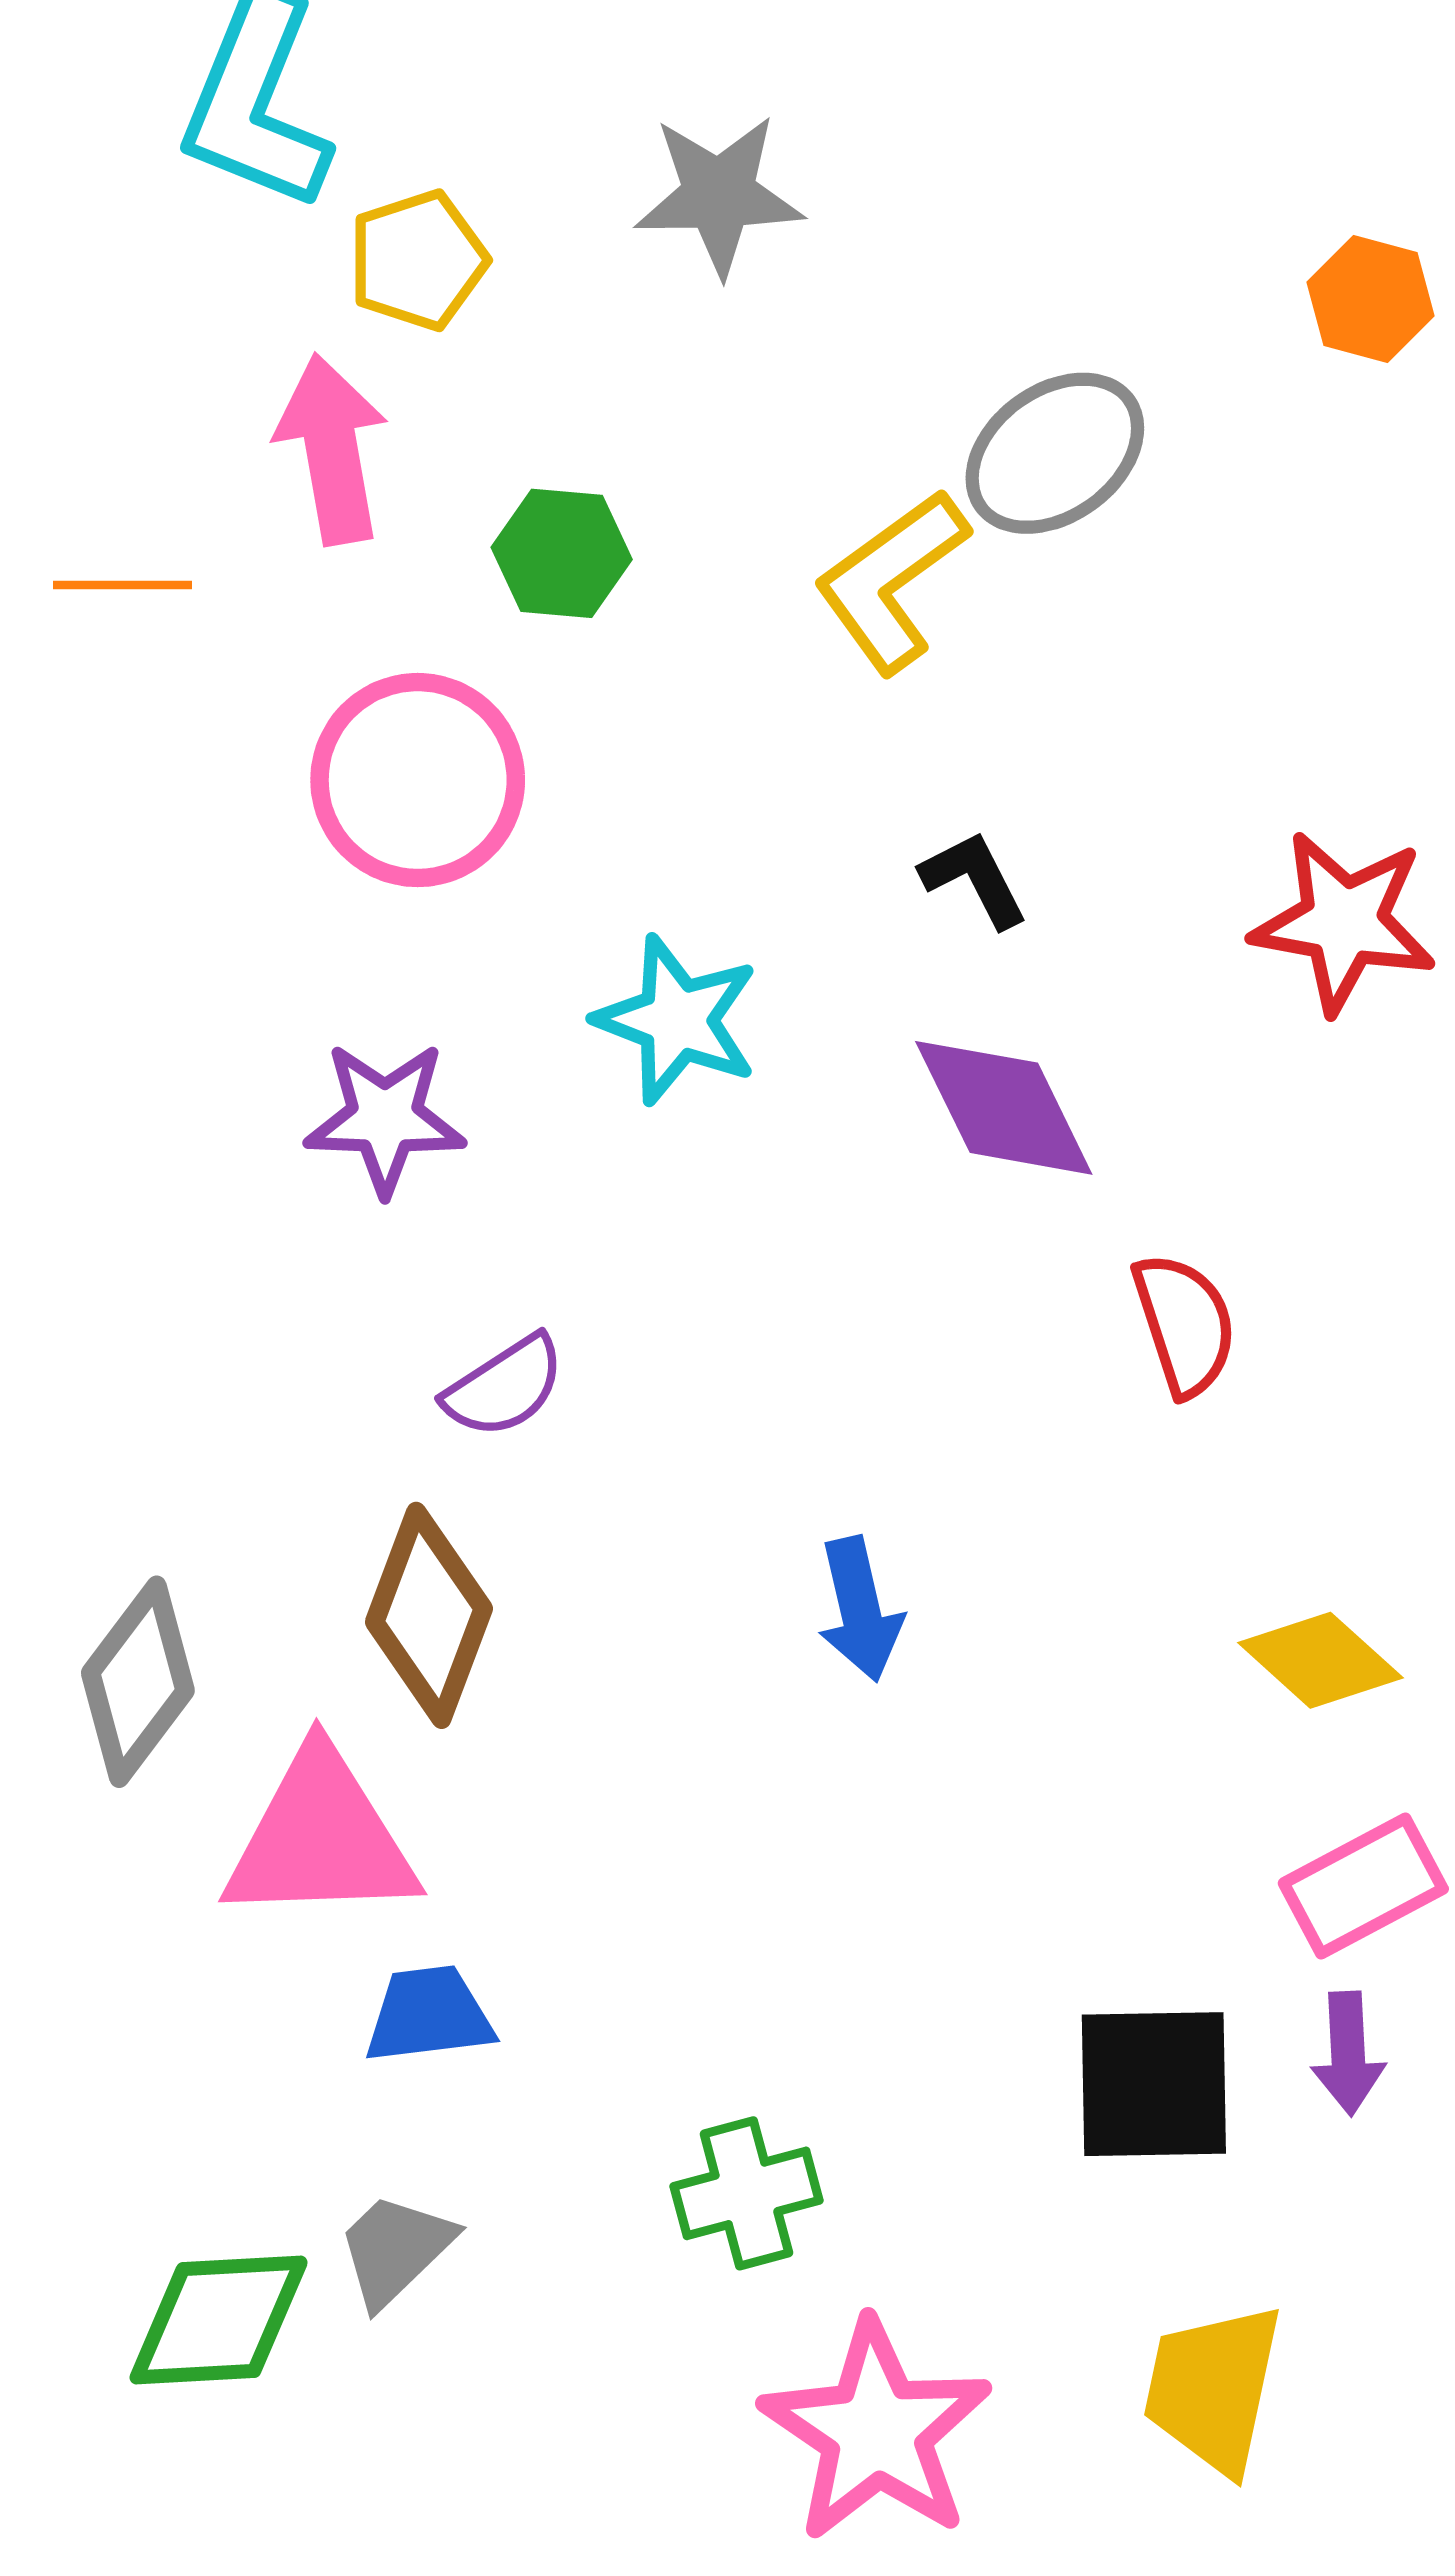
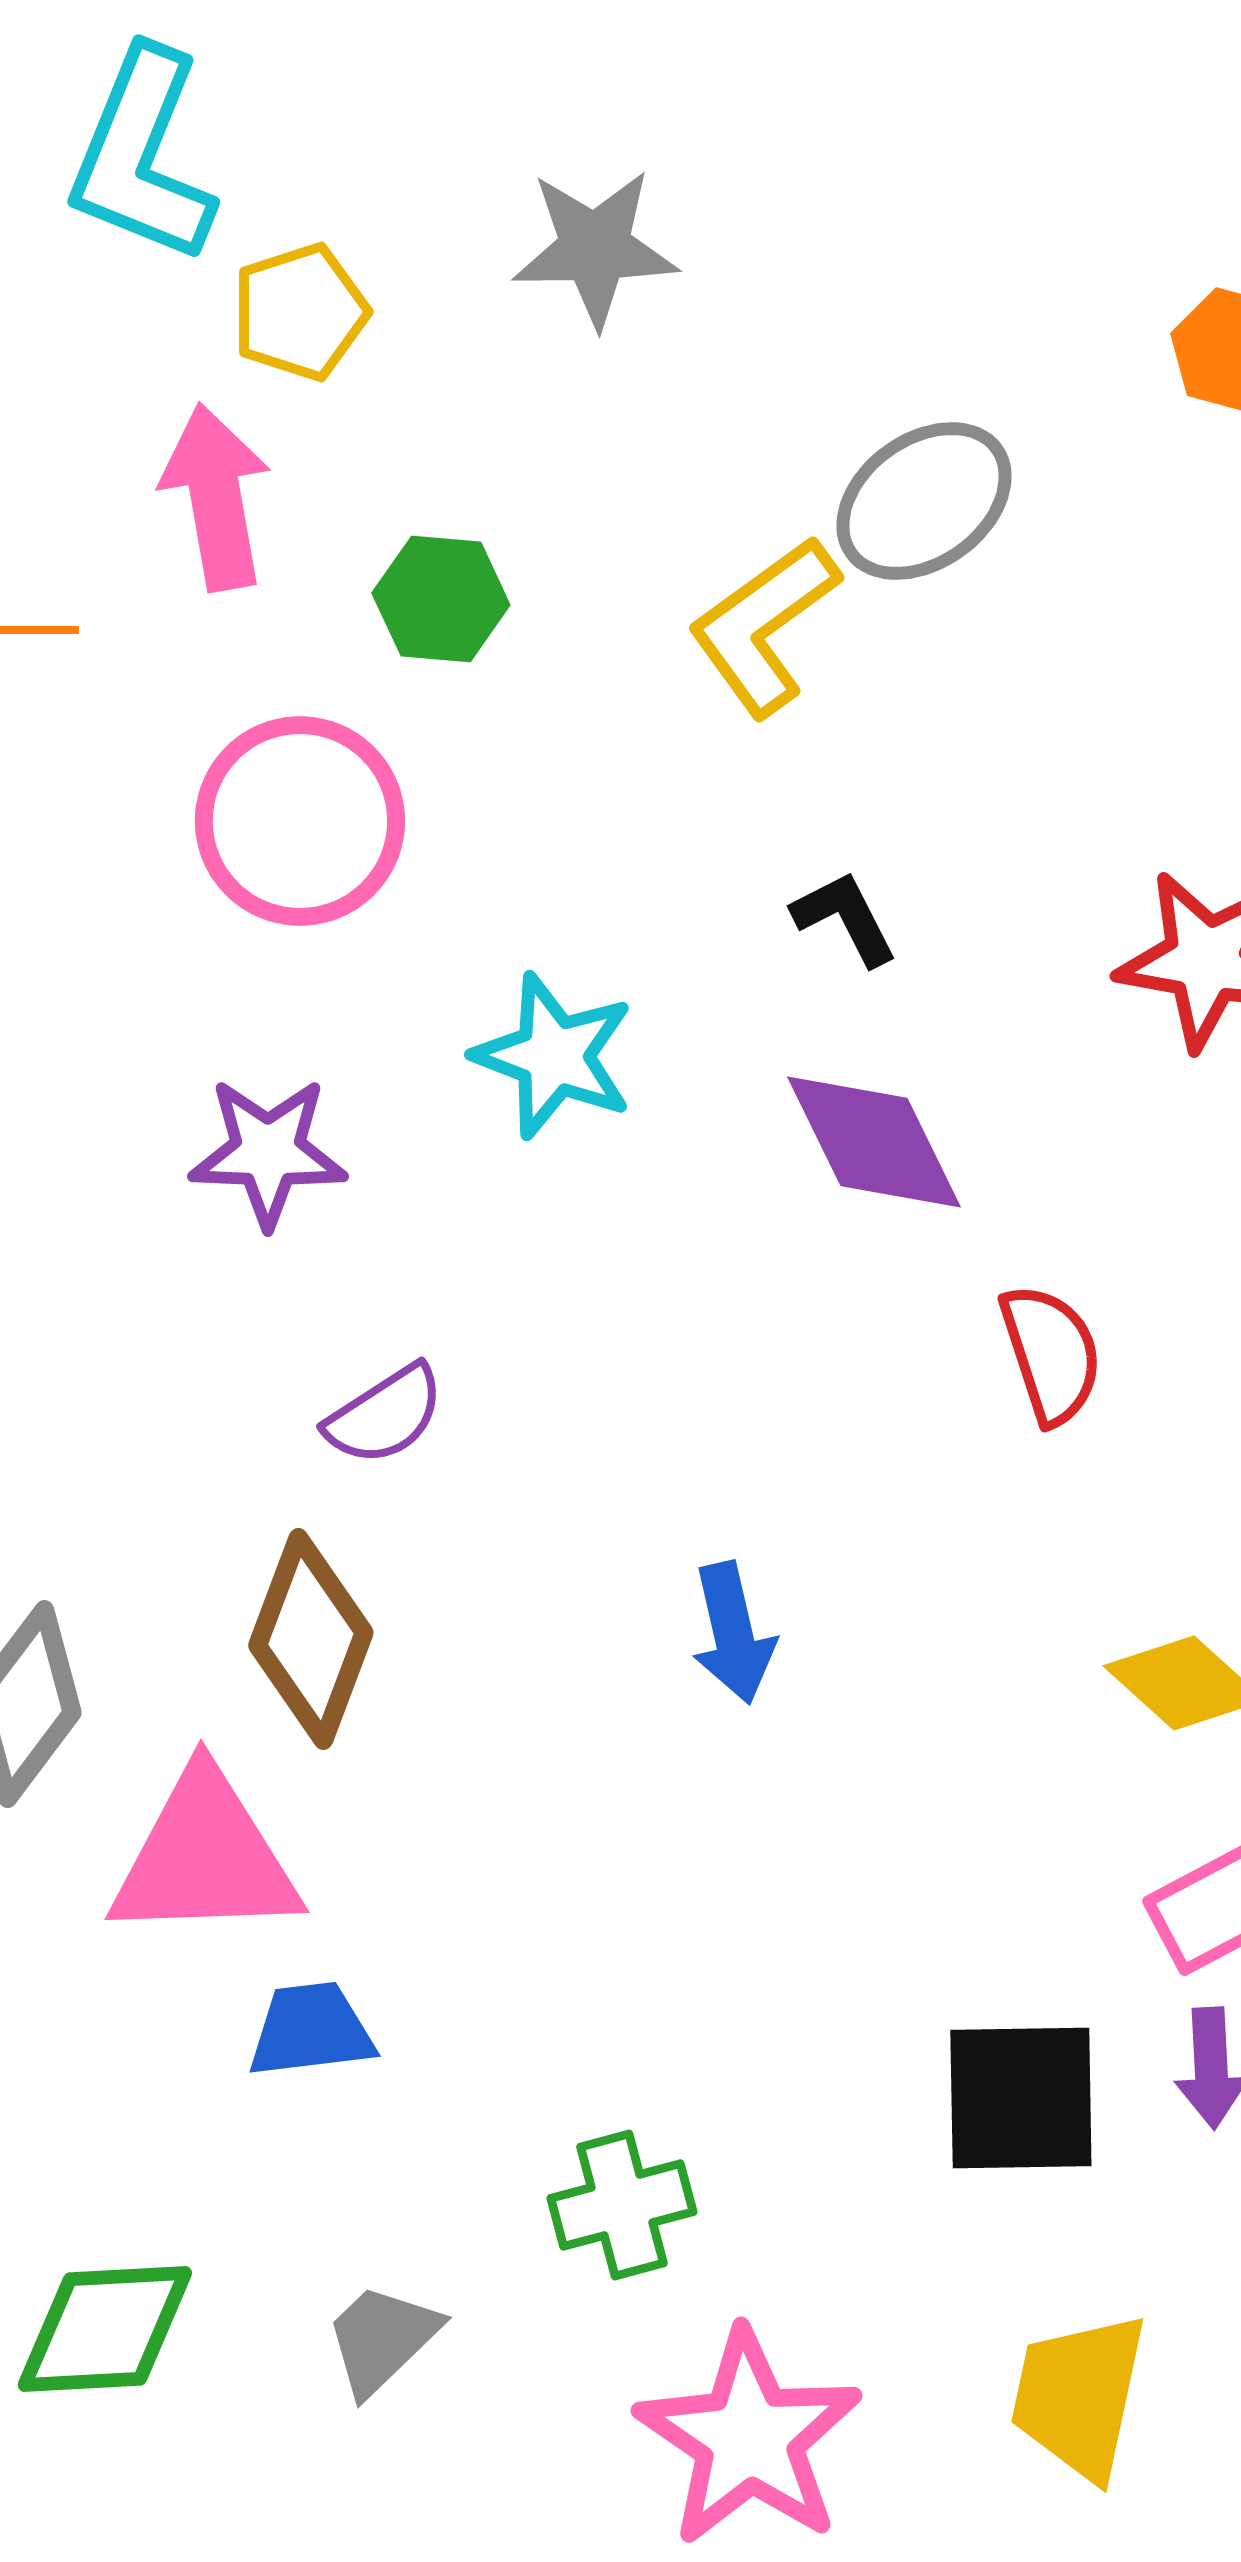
gray trapezoid: (395, 2250) -> (382, 2339), moved

